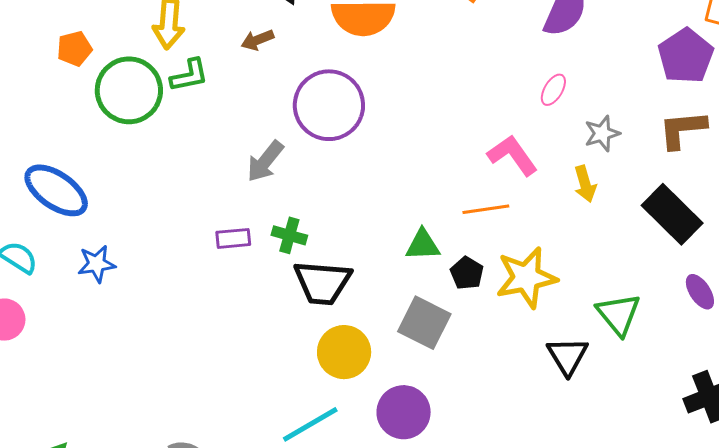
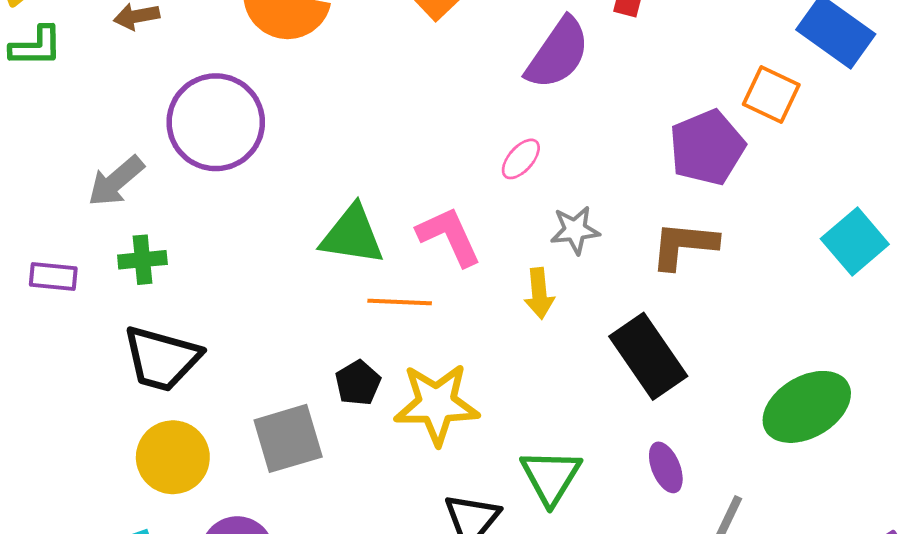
green cross: (289, 235) -> (142, 260), moved, turned -32
green triangle: (423, 245) -> (352, 235), moved, size x1.4
gray square: (424, 323) -> (288, 438), turned 36

